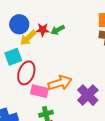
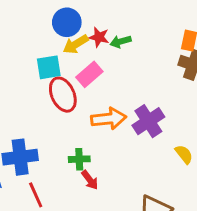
red ellipse: (26, 73) -> (63, 95), turned -55
pink rectangle: (39, 91) -> (89, 74), moved, turned -66
purple cross: (88, 95) -> (148, 121), moved

